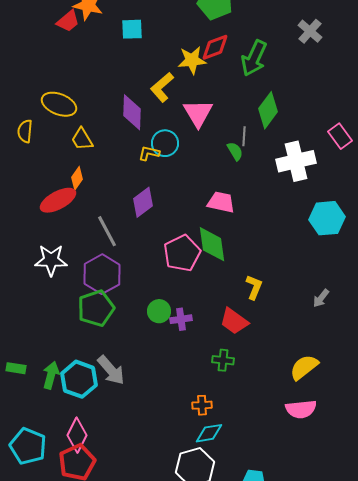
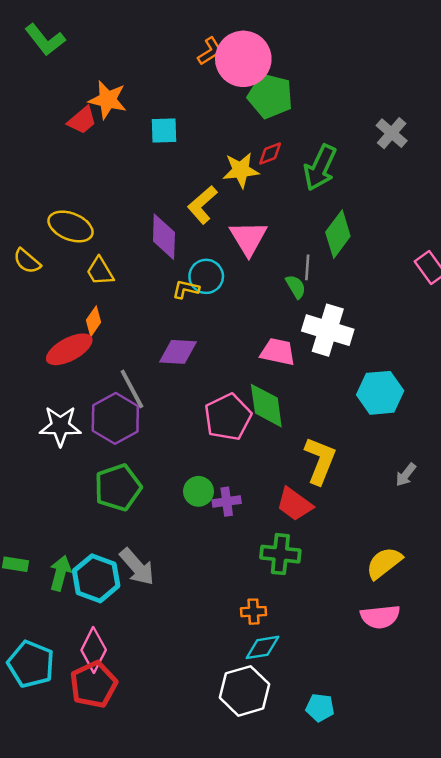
red diamond: (215, 47) -> (270, 154), size x0.7
yellow semicircle: (25, 131) -> (27, 261), turned -55
white cross: (296, 161) -> (328, 330), moved, turned 30
purple diamond: (143, 202) -> (178, 352), turned 40
cyan hexagon: (327, 218) -> (380, 393), moved
purple hexagon: (102, 274) -> (115, 418), moved
yellow L-shape: (254, 287) -> (320, 461), size x1.5
green cross: (223, 360) -> (280, 554), size x1.4

